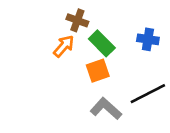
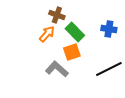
gray L-shape: (106, 109) -> (57, 69), moved

